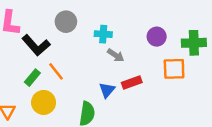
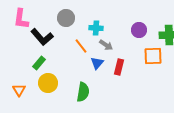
orange line: (56, 71) -> (81, 46), moved
red rectangle: (132, 83) -> (119, 67), turned -56
blue triangle: (107, 90) -> (97, 63), moved

